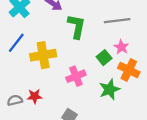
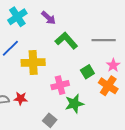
green L-shape: (76, 26) -> (66, 41), turned -60
pink star: (121, 47) -> (113, 65), moved
green star: (110, 89) -> (74, 104), moved

